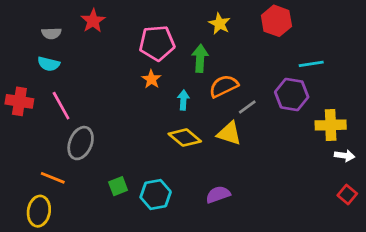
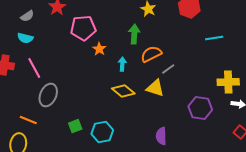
gray semicircle: (51, 33) -> (27, 16), turned -32
pink pentagon: (157, 43) -> (83, 28), moved
purple hexagon: (292, 94) -> (200, 108), moved
purple semicircle: (218, 194) -> (161, 136), moved, turned -72

